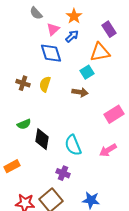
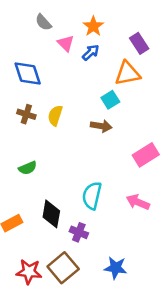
pink triangle: (53, 29) -> (66, 43), turned -32
blue diamond: (51, 53) -> (28, 73), moved
black diamond: (42, 139) -> (51, 214), moved
cyan semicircle: (73, 145) -> (92, 196), turned 35
pink arrow: (108, 150) -> (138, 202), turned 54

